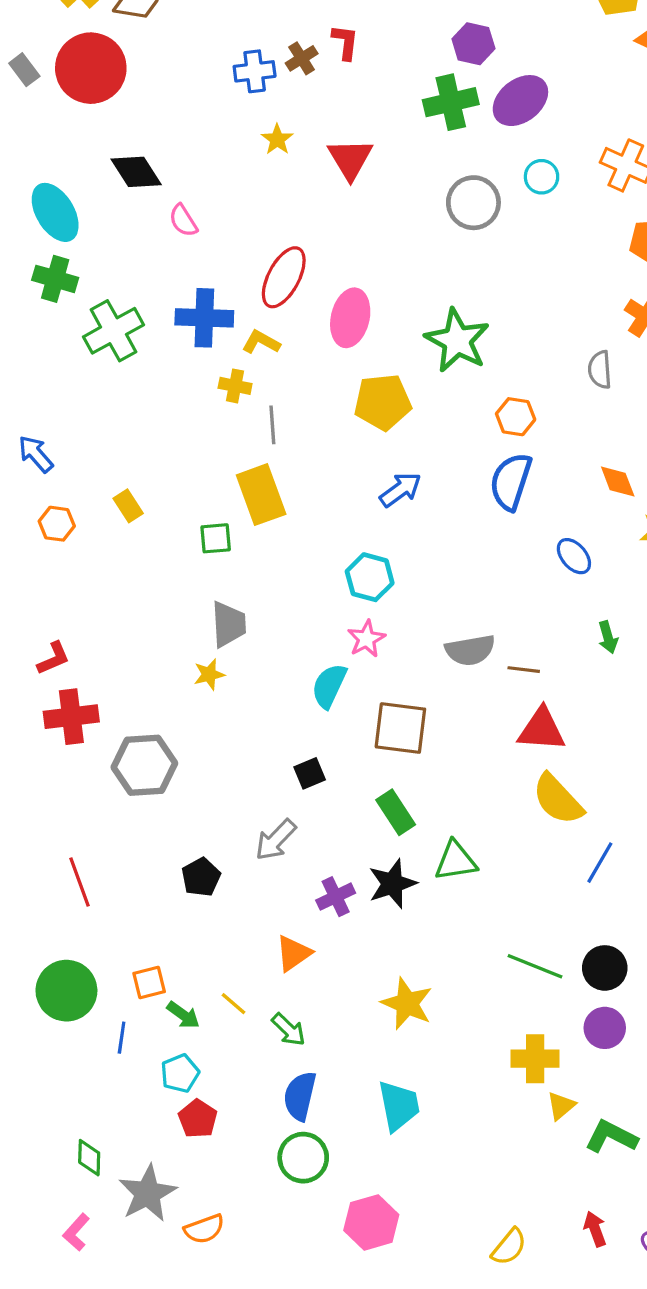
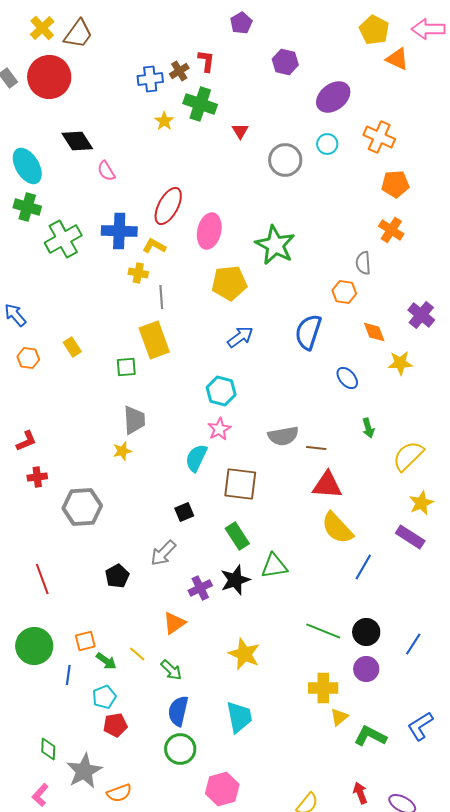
purple ellipse: (520, 101) -> (333, 97), moved
green cross: (451, 102) -> (200, 104), moved, turned 32
red triangle: (350, 159) -> (240, 131), moved, size x0.6
orange hexagon: (516, 417) -> (344, 292), moved
red cross: (71, 717) -> (37, 477), size x0.6
red pentagon: (198, 1119) -> (115, 725), turned 30

